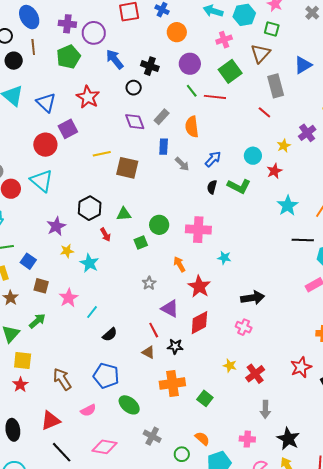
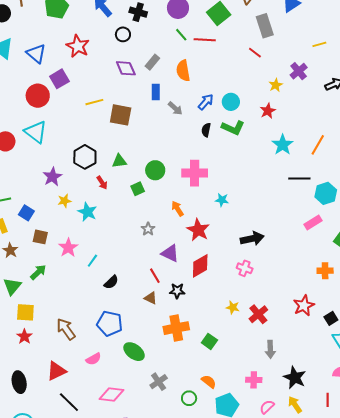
cyan circle: (253, 156) -> (231, 102), moved
gray cross: (152, 436) -> (159, 382), turned 30

